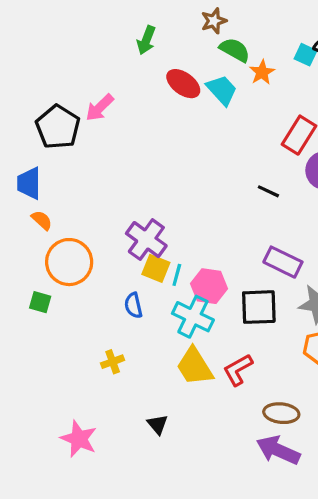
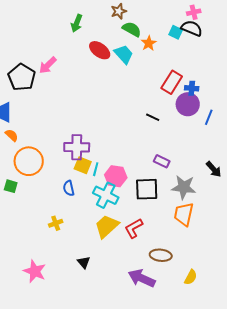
purple cross: (146, 240) -> (77, 147), turned -35
purple rectangle: (283, 262) -> (162, 161), size x0.7
yellow trapezoid: (195, 367) -> (107, 226), turned 80
purple arrow: (278, 450) -> (142, 278), moved

